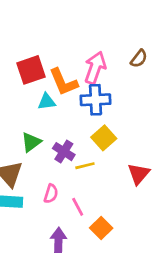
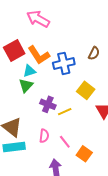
brown semicircle: (139, 59) -> (94, 53), moved
pink arrow: (95, 68) -> (38, 19), moved, turned -70
yellow square: (104, 138) -> (86, 90), moved
green triangle: (31, 142) -> (26, 85), moved

